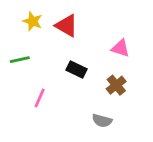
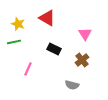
yellow star: (33, 21) -> (18, 24), moved
pink triangle: (120, 48) -> (85, 34), turned 40

